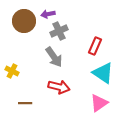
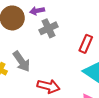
gray arrow: (54, 57) -> (22, 61), moved

